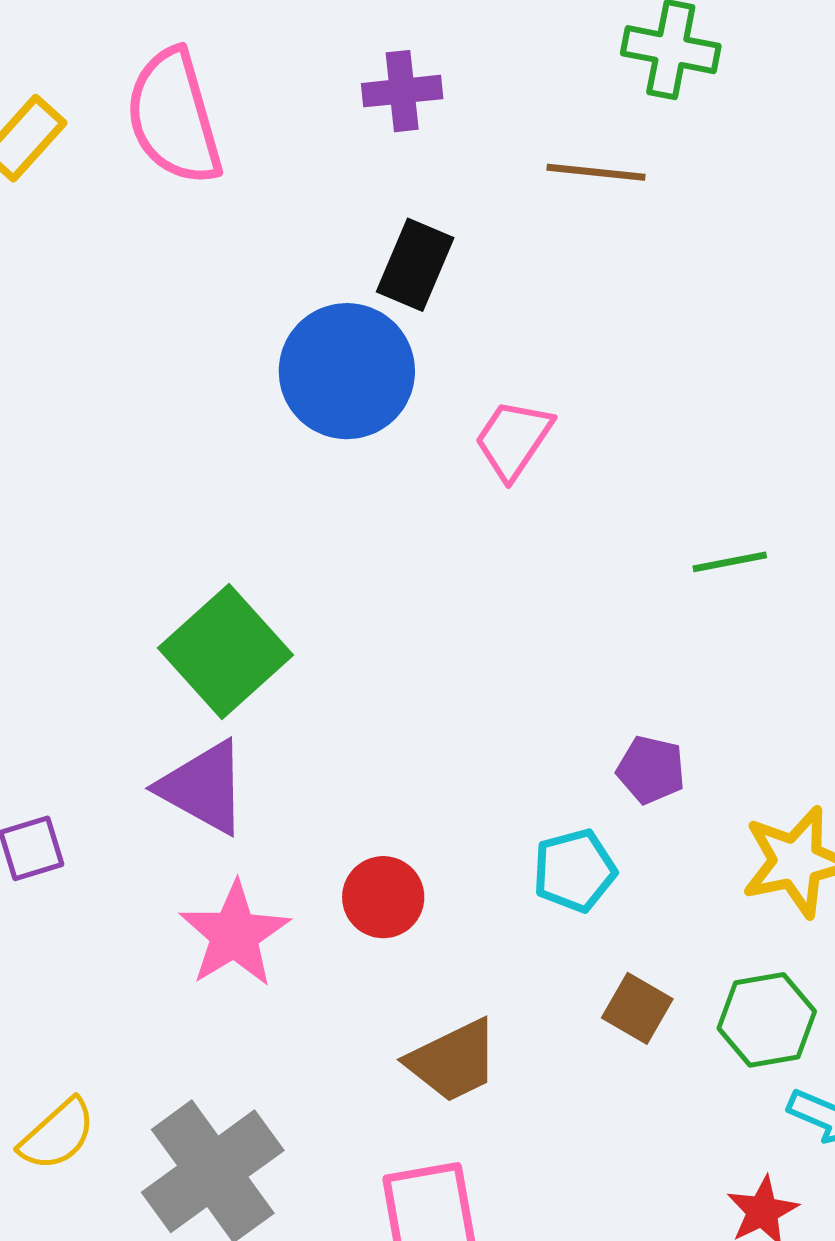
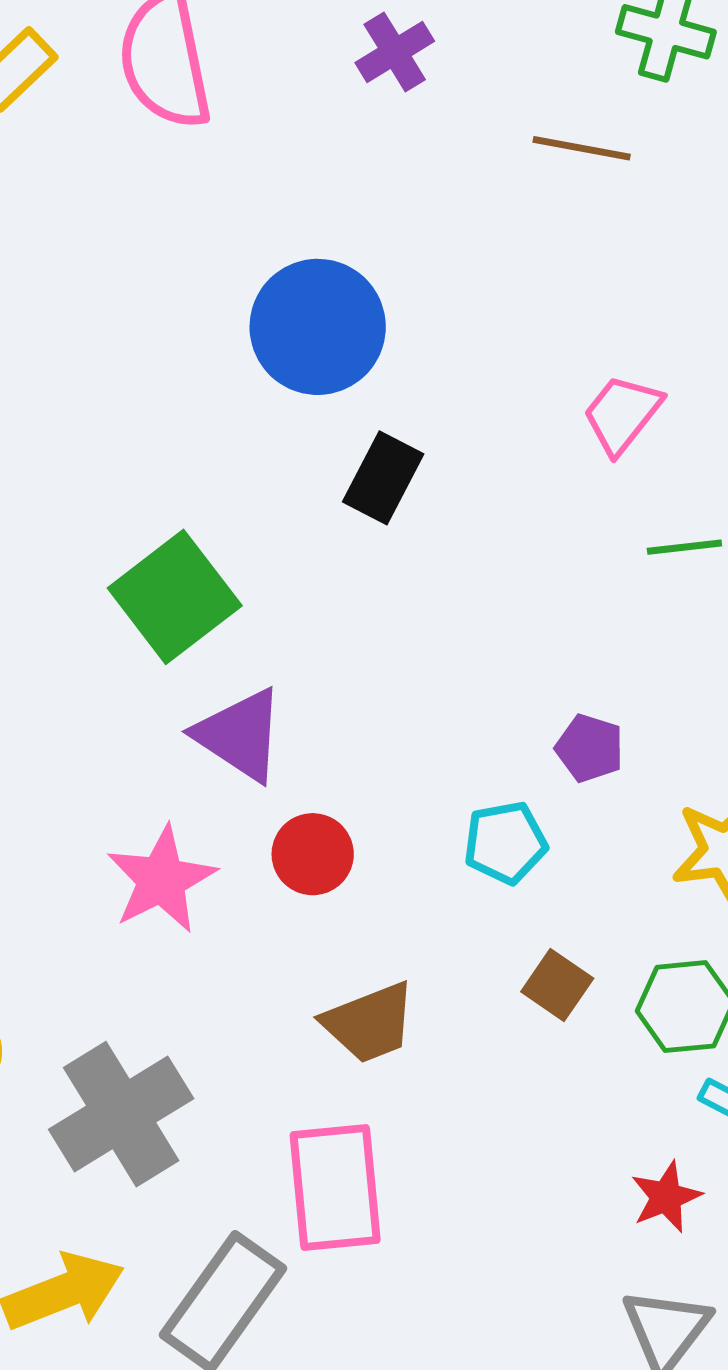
purple cross: (402, 91) -> (395, 52), turned -30
black rectangle: (415, 265) -> (383, 478), moved
pink trapezoid: (513, 439) -> (622, 414), moved
purple triangle: (203, 787) -> (240, 735), moved

